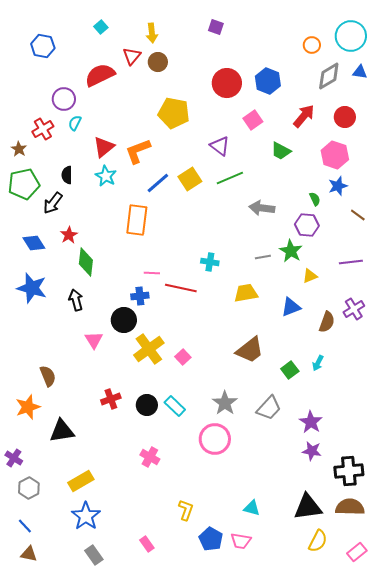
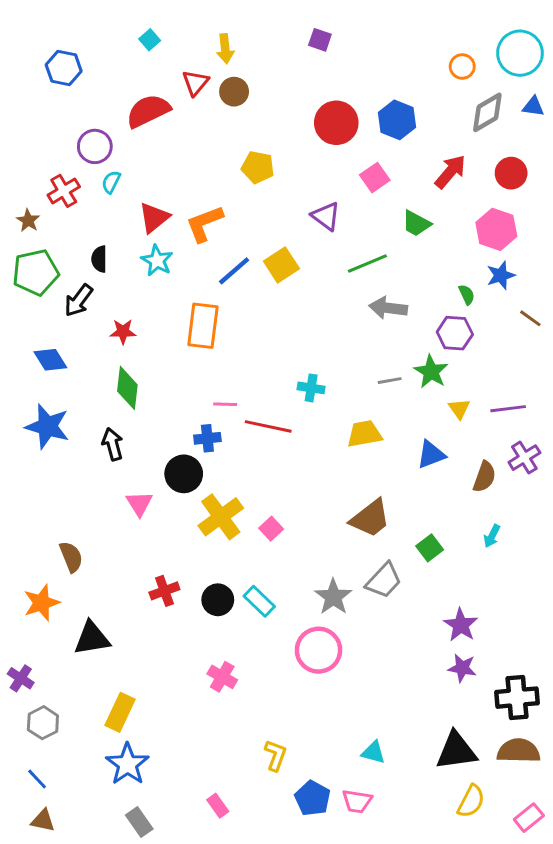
yellow pentagon: (174, 113) -> (258, 167), size x0.7
green line: (230, 178) -> (367, 263), moved
red star: (69, 235) -> (123, 332), moved, turned 30
purple line: (351, 262) -> (508, 409), moved
yellow triangle: (310, 276) -> (459, 409), turned -42
cyan arrow: (318, 363) -> (492, 536), moved
gray trapezoid: (269, 408) -> (384, 581), moved
yellow rectangle: (81, 481) -> (120, 712), turned -35

